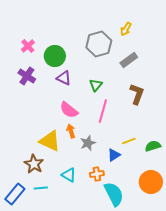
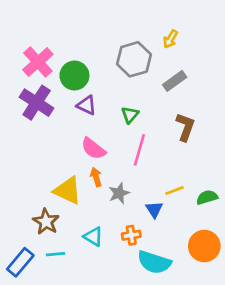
pink cross: (28, 46) -> (38, 62), size x1.6
purple cross: (27, 76) -> (37, 103), size x1.4
blue triangle: (114, 155) -> (154, 209), turned -32
cyan semicircle: (114, 194) -> (154, 262), turned 135

